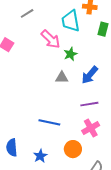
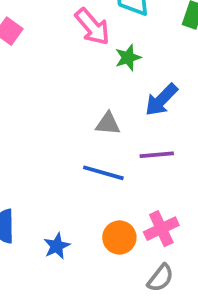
gray triangle: (62, 78) -> (108, 124), moved
blue line: (49, 122) -> (103, 173), moved
pink cross: (91, 128) -> (161, 229), moved

